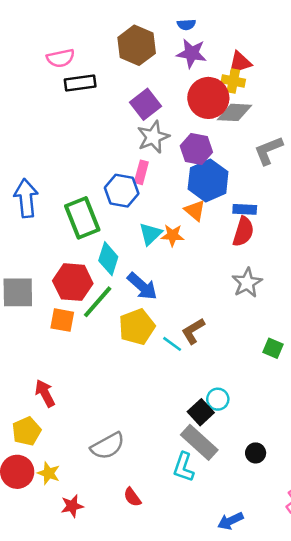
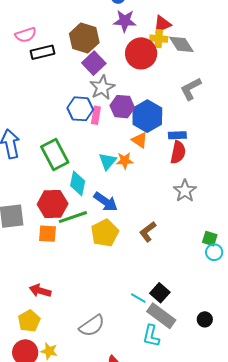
brown hexagon: (137, 45) -> (84, 38), moved
gray diamond: (235, 112) -> (181, 44), moved, turned 60
purple hexagon: (196, 149) -> (122, 107), moved
blue hexagon: (122, 191) -> (80, 109), moved
green line: (98, 302) -> (73, 217), turned 36
cyan line: (172, 344) -> (138, 298), moved
red arrow: (45, 393) -> (40, 291), turned -40
cyan circle: (218, 399) -> (214, 252), moved

